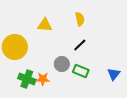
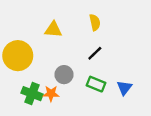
gray circle: (62, 64) -> (64, 75), moved
blue triangle: (114, 74) -> (124, 88), moved

